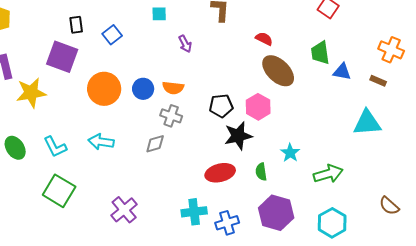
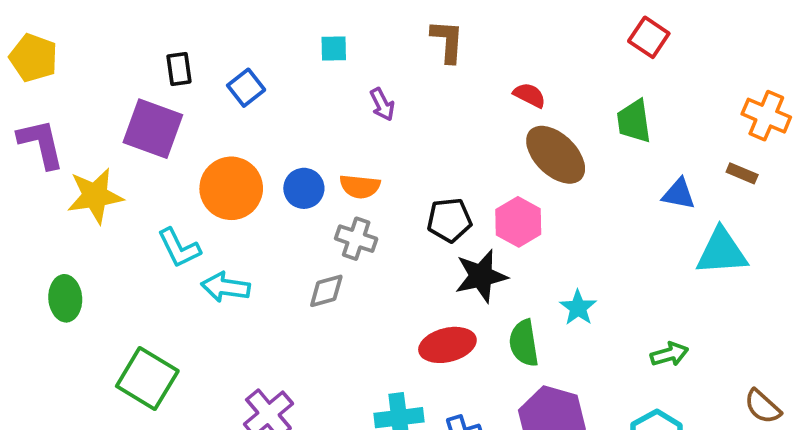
blue triangle: (342, 72) -> (679, 194), moved
cyan L-shape: (55, 147) -> (179, 248), moved
green ellipse: (15, 148) -> (65, 298), turned 30
green semicircle: (261, 172) -> (524, 343), size x1.4
green arrow: (328, 174) -> (669, 354), moved, size x0.7

